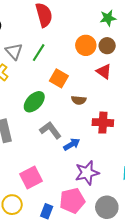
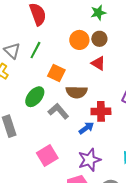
brown semicircle: (79, 100) -> (77, 92), size x1.5
gray L-shape: (50, 130) -> (58, 111), moved
blue arrow: (72, 144) -> (86, 128), moved
pink square: (31, 177) -> (47, 155), moved

